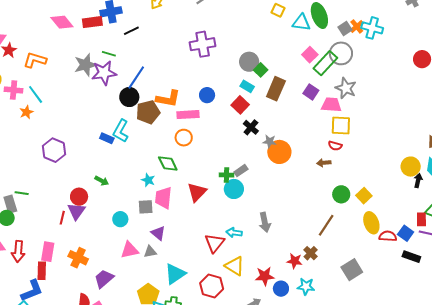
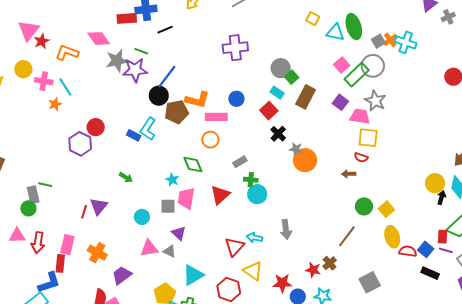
pink diamond: (62, 22) -> (99, 38), moved
gray rectangle: (241, 171) -> (240, 162), moved
red circle: (79, 197) -> (96, 127), moved
gray triangle: (150, 252) -> (170, 251), turned 32

